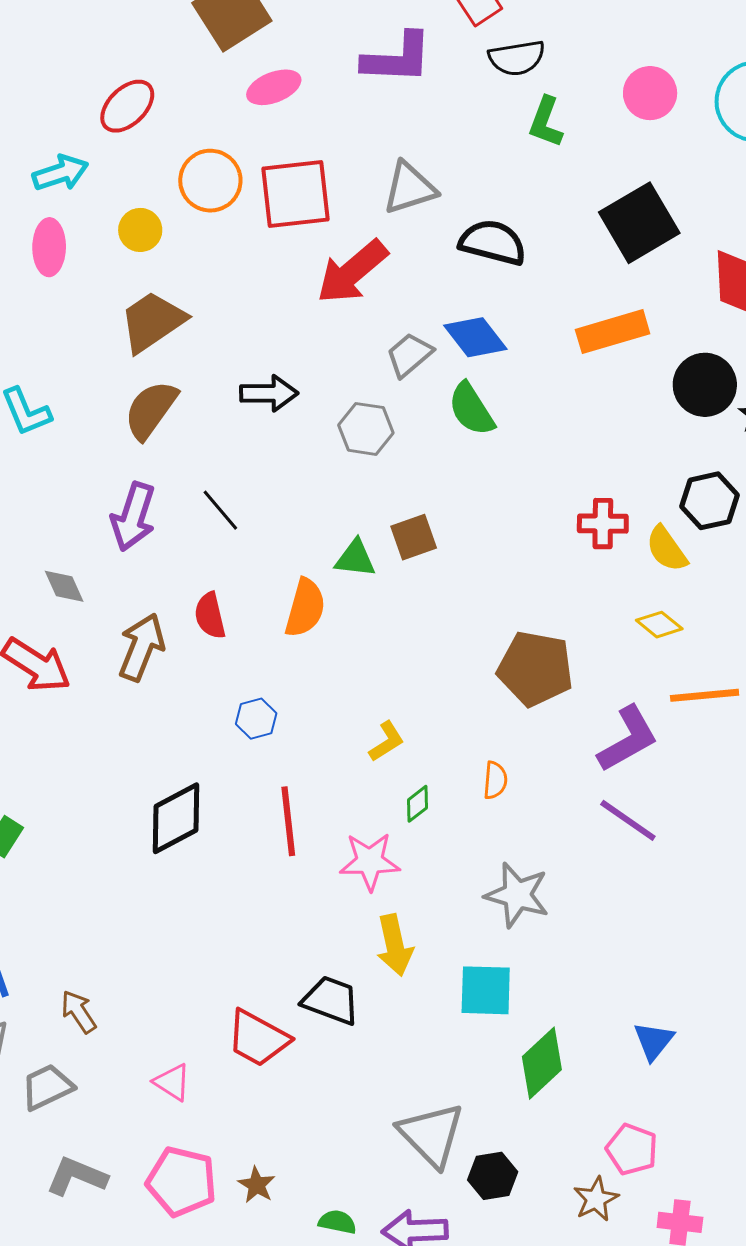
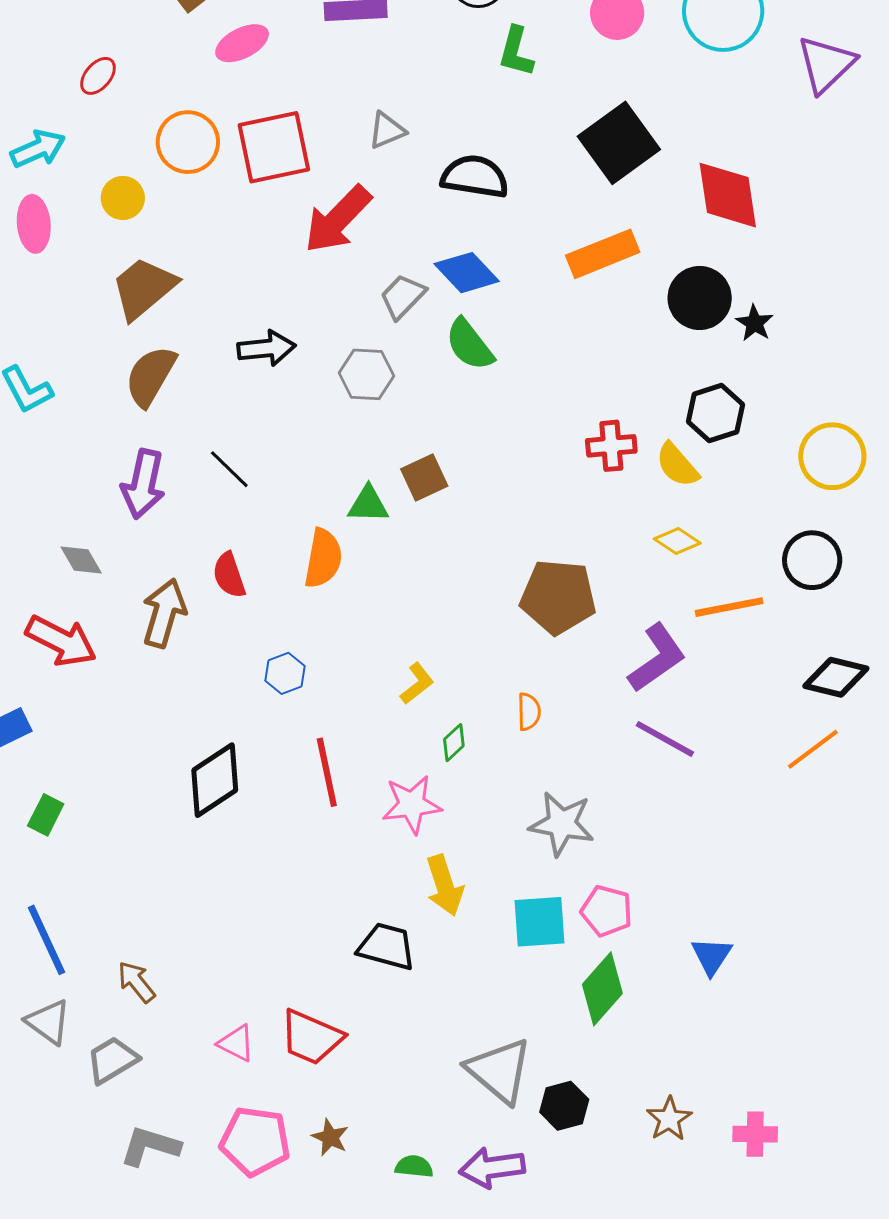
red ellipse: (127, 106) -> (98, 76), size x0.7
gray triangle: (410, 188) -> (387, 130), size x0.7
red trapezoid: (258, 1038) -> (311, 1037), moved
pink pentagon: (632, 1149) -> (607, 911), moved

